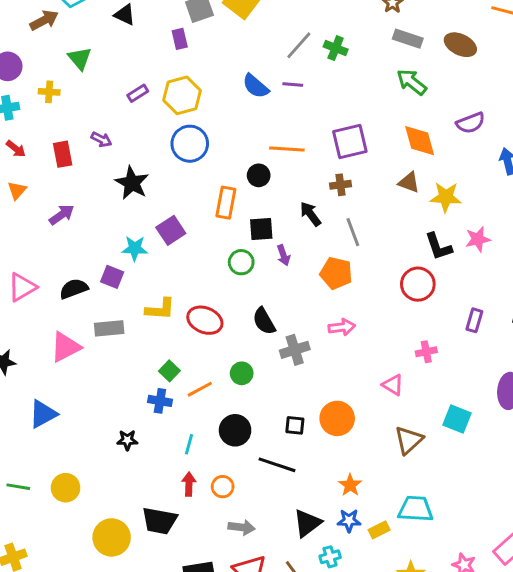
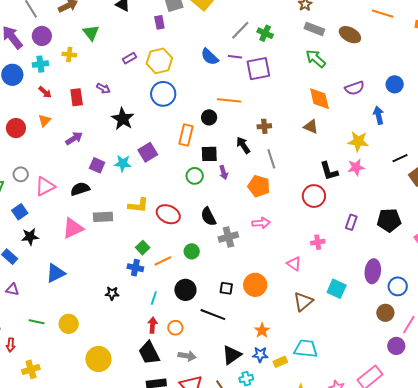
purple square: (350, 141) -> (258, 69), moved
yellow star: (446, 197) -> (358, 141), moved
purple square: (112, 277) -> (97, 165), moved
black trapezoid: (159, 521) -> (149, 353), moved, turned 50

